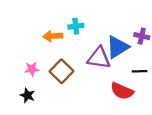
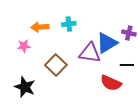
orange arrow: (53, 36) -> (40, 27), moved
pink star: (32, 69) -> (24, 46), moved
black star: (27, 95) -> (25, 87), size x1.5

